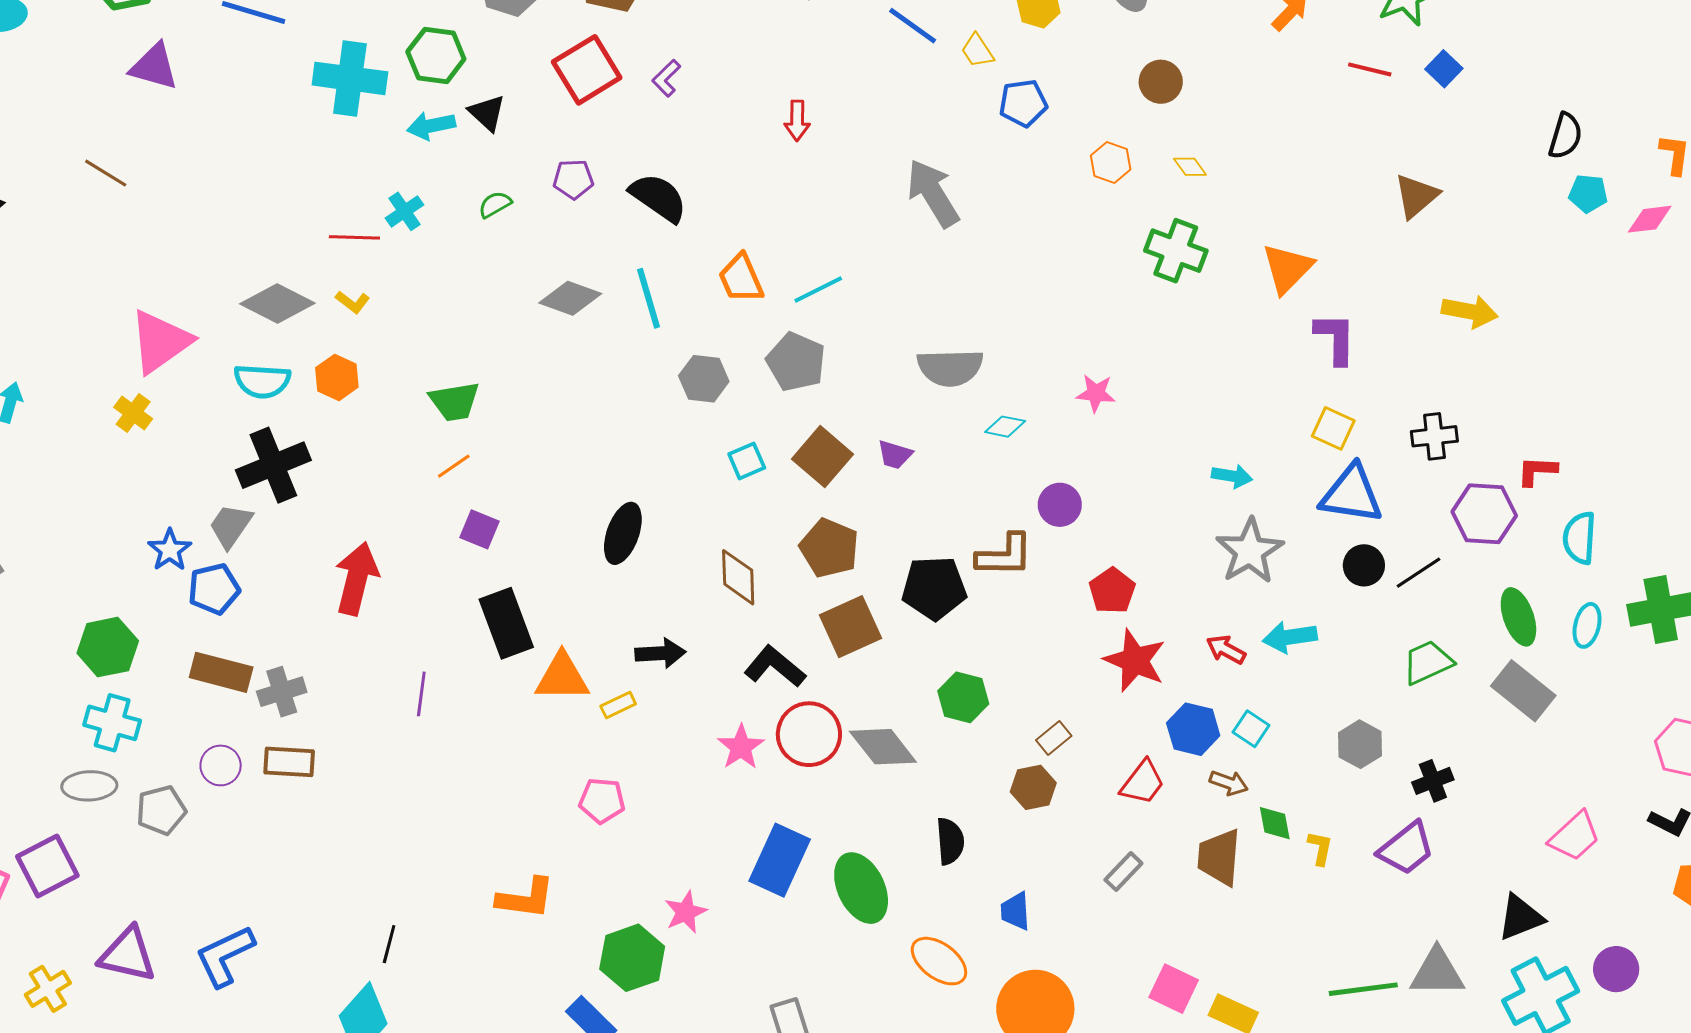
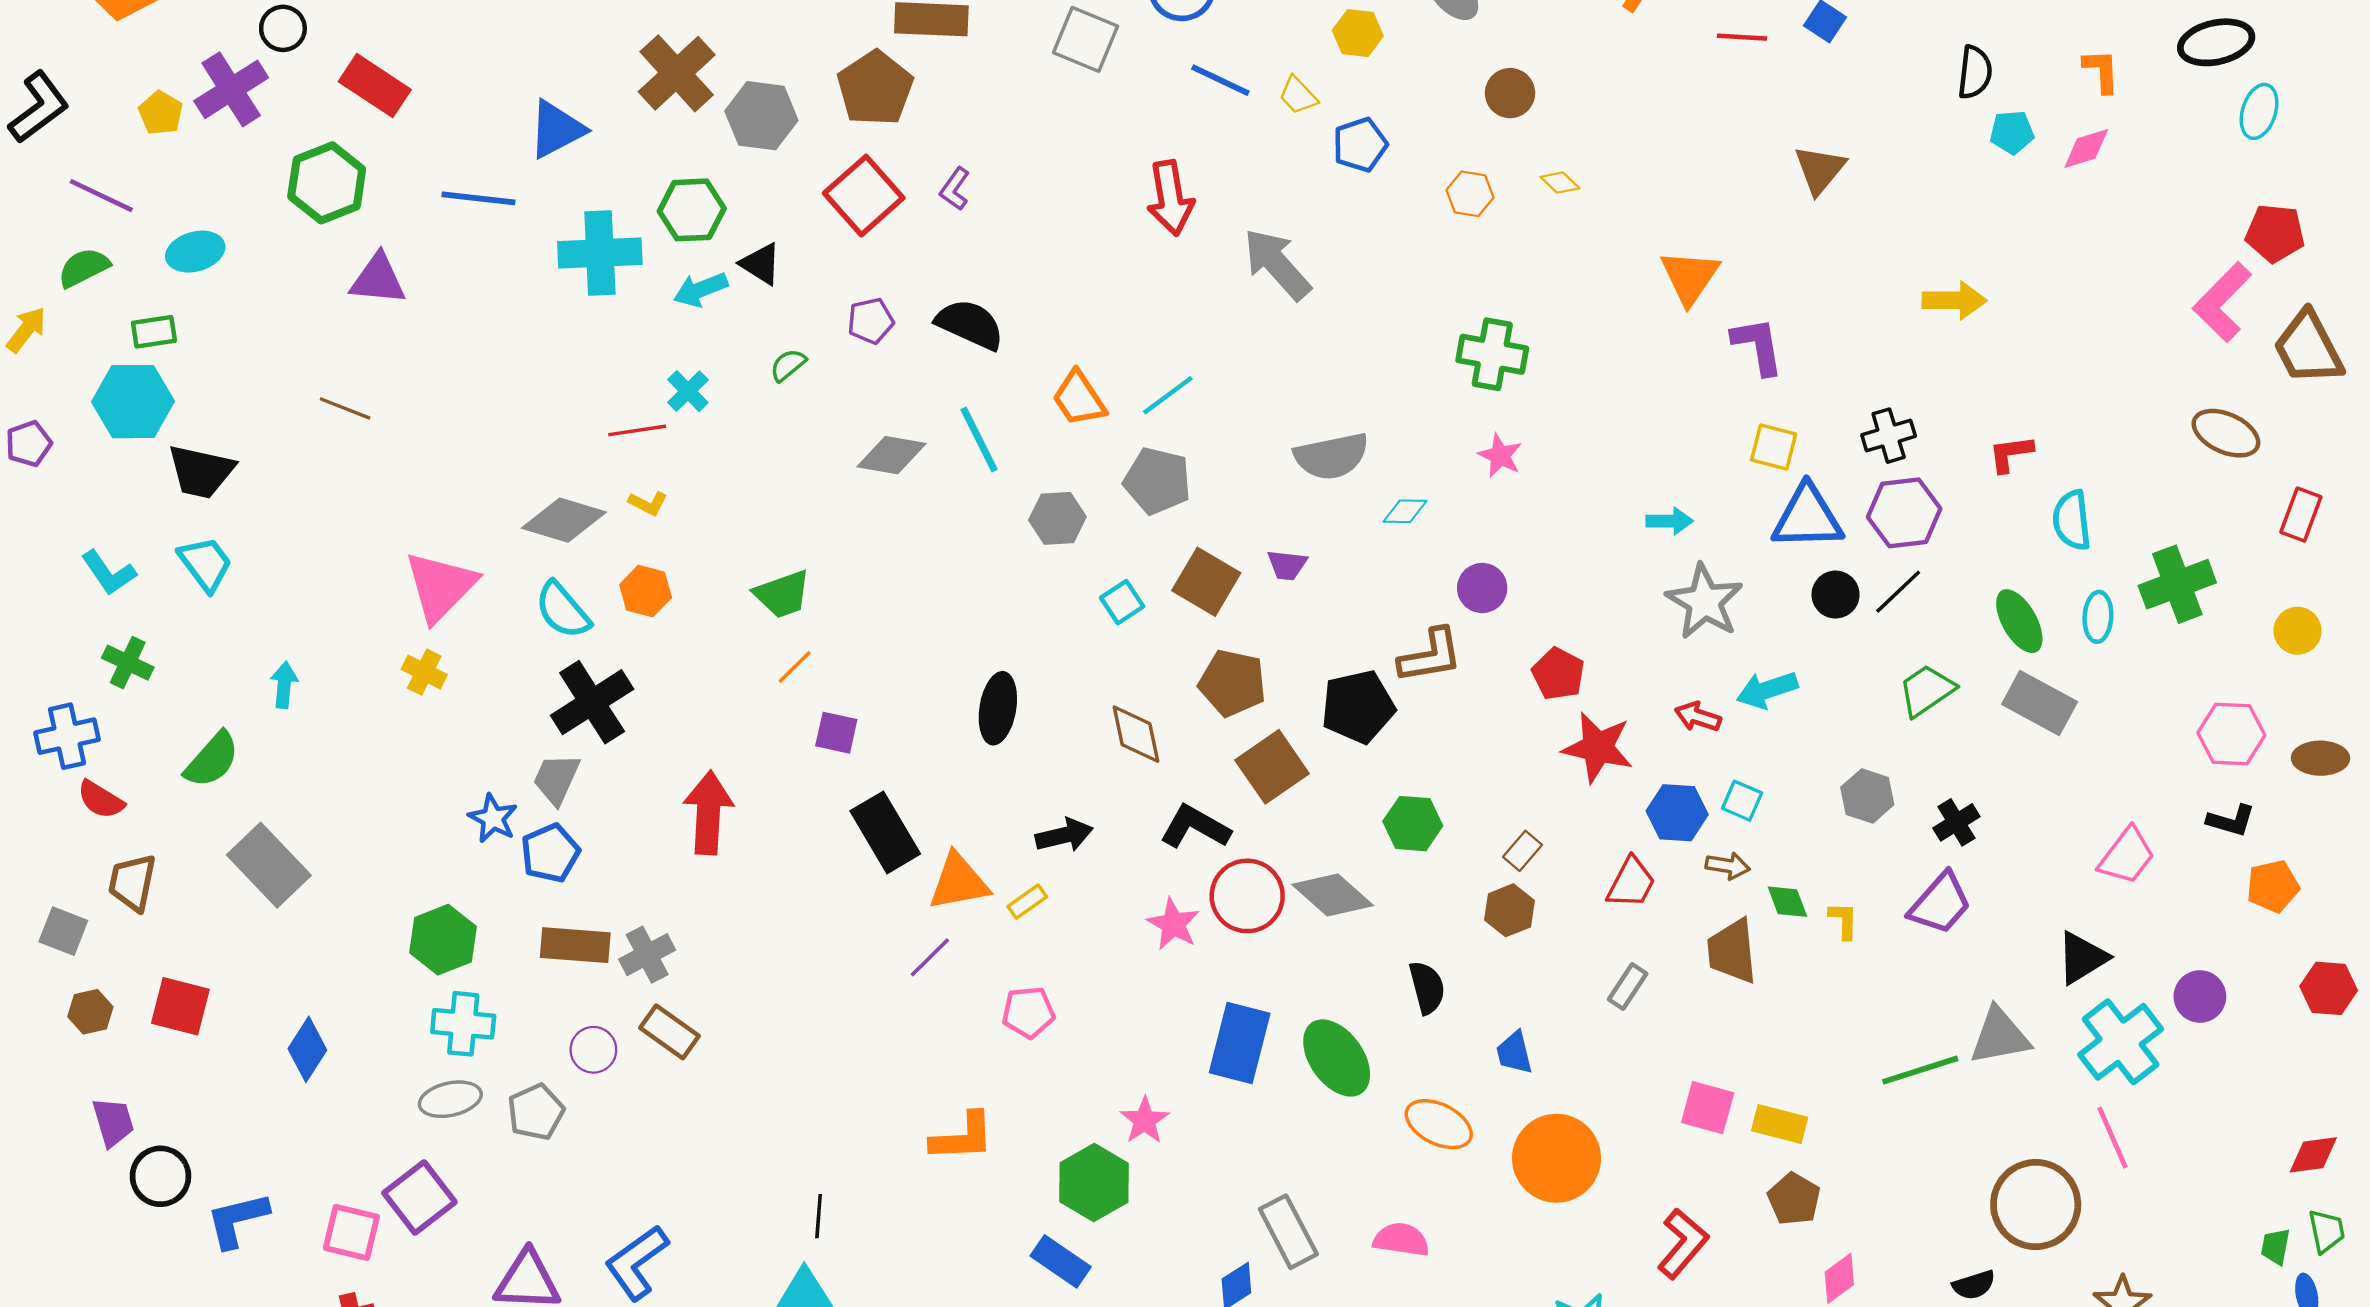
red arrow: (797, 121) -> (1170, 198), moved, size x1.6
green cross: (1176, 251) -> (1492, 354), moved
yellow arrow: (1470, 311) -> (1954, 300), moved
cyan semicircle: (262, 381) -> (563, 610), turned 56
pink star: (1096, 393) -> (1500, 456), turned 30
purple hexagon: (1484, 514) -> (1904, 513), moved
purple line: (421, 694) -> (930, 957), moved, turned 48
brown rectangle: (289, 762) -> (670, 1032), turned 42

